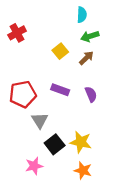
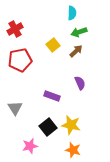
purple rectangle: (60, 90) -> (52, 96), moved
red pentagon: (23, 94) -> (20, 60), moved
gray triangle: (40, 120) -> (15, 108), moved

